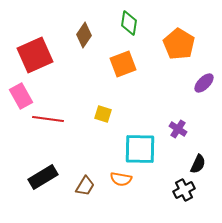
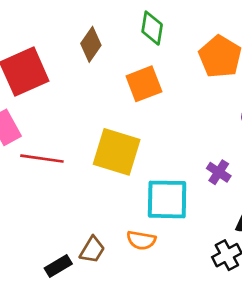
yellow square: (103, 114) -> (117, 152), size x2.0
black rectangle: (43, 177) -> (58, 266), moved, size x0.7

